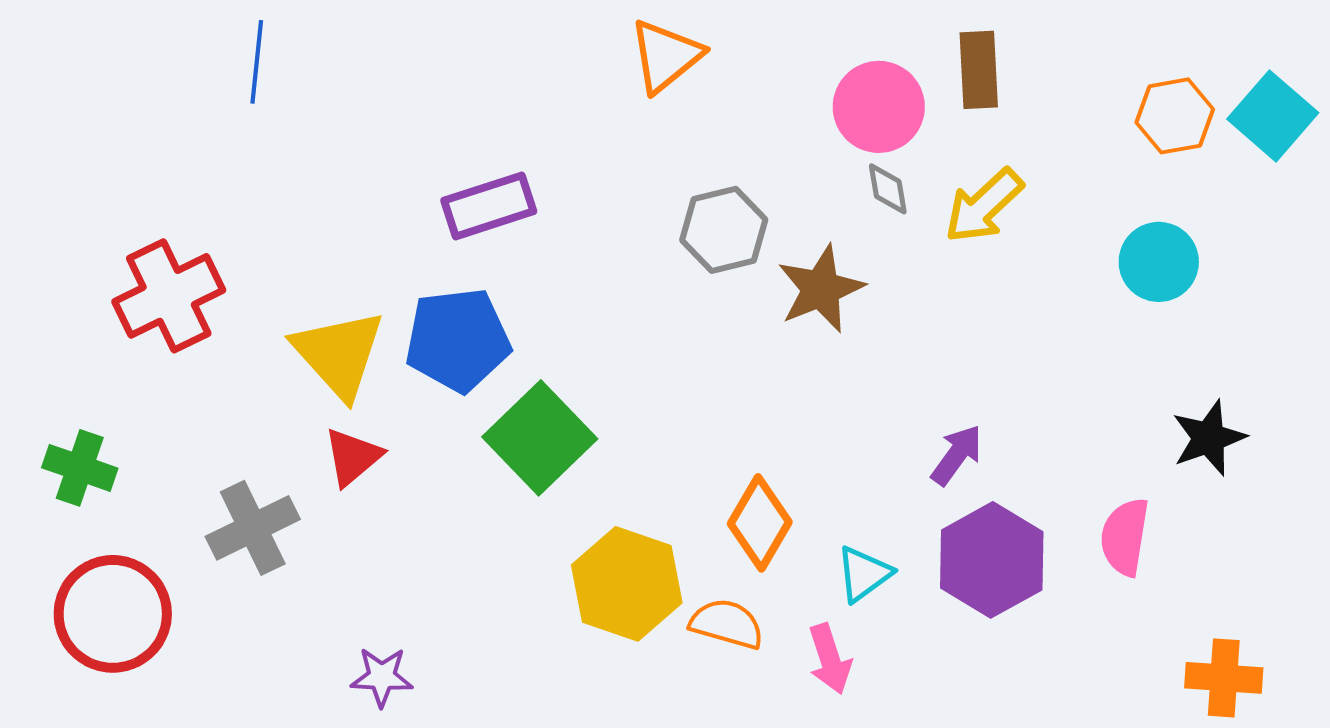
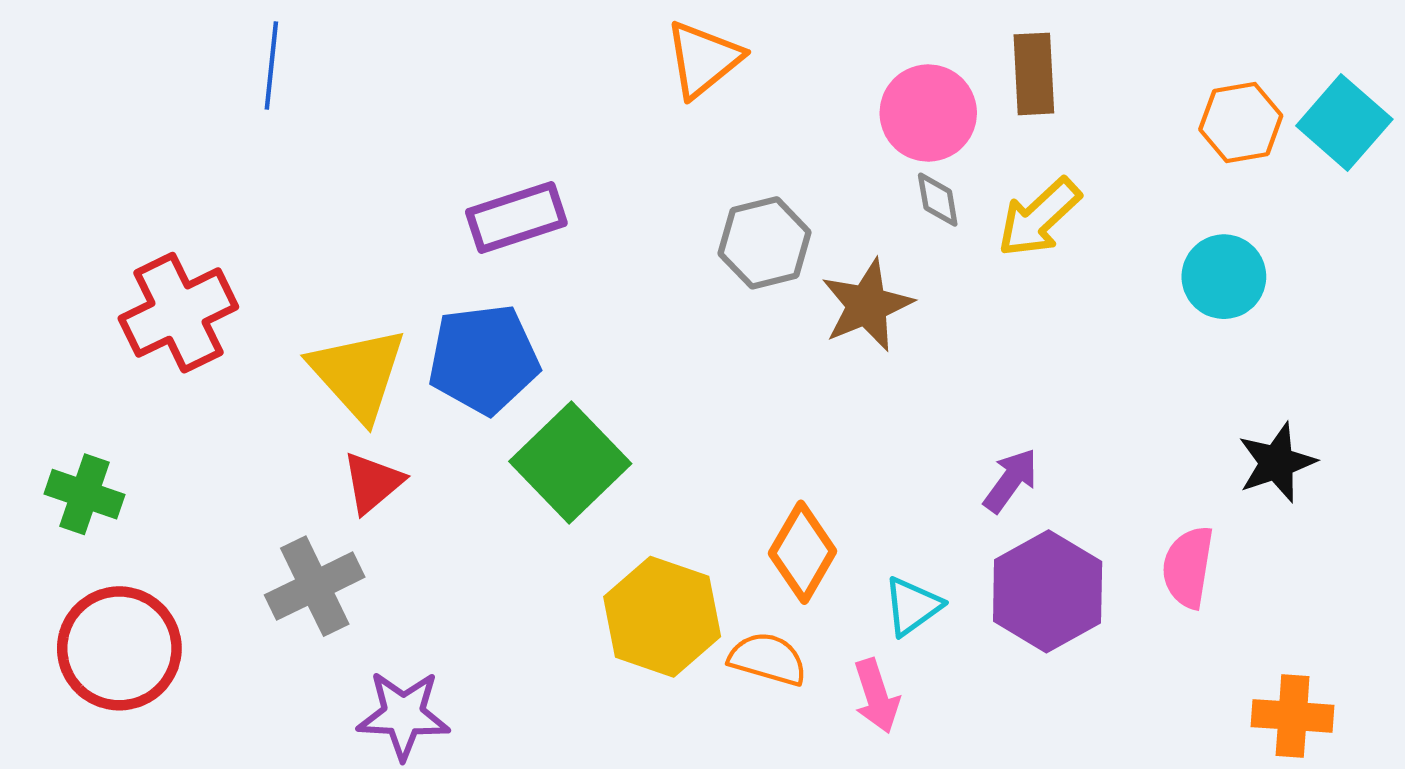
gray cross: (253, 528) -> (315, 586), moved
purple star: (382, 677) -> (403, 715), size x1.4

